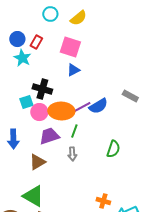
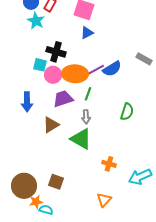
cyan square: (26, 102) -> (40, 65), turned 32
green triangle: (33, 196) -> (81, 139), moved
orange cross: (103, 201) -> (109, 164), moved

